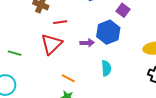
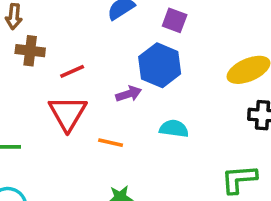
cyan semicircle: (106, 68) -> (174, 129), turned -63
orange line: (68, 78) -> (111, 143), moved

